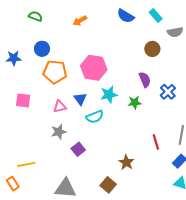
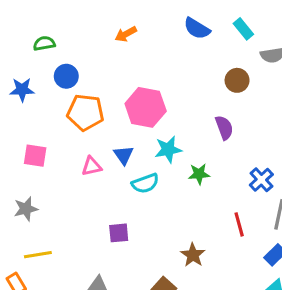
green semicircle: (35, 16) -> (44, 43), moved, turned -32
blue cross: (168, 92) -> (261, 180), moved
green star: (135, 103) -> (199, 174), moved
gray star: (59, 132) -> (26, 209), moved
purple square: (78, 149) -> (119, 233), turned 32

